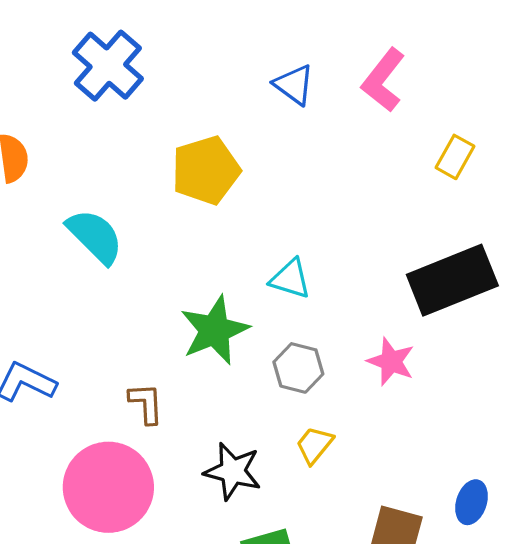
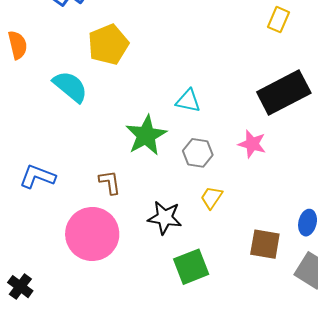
yellow pentagon: (206, 170) -> (108, 44), moved

